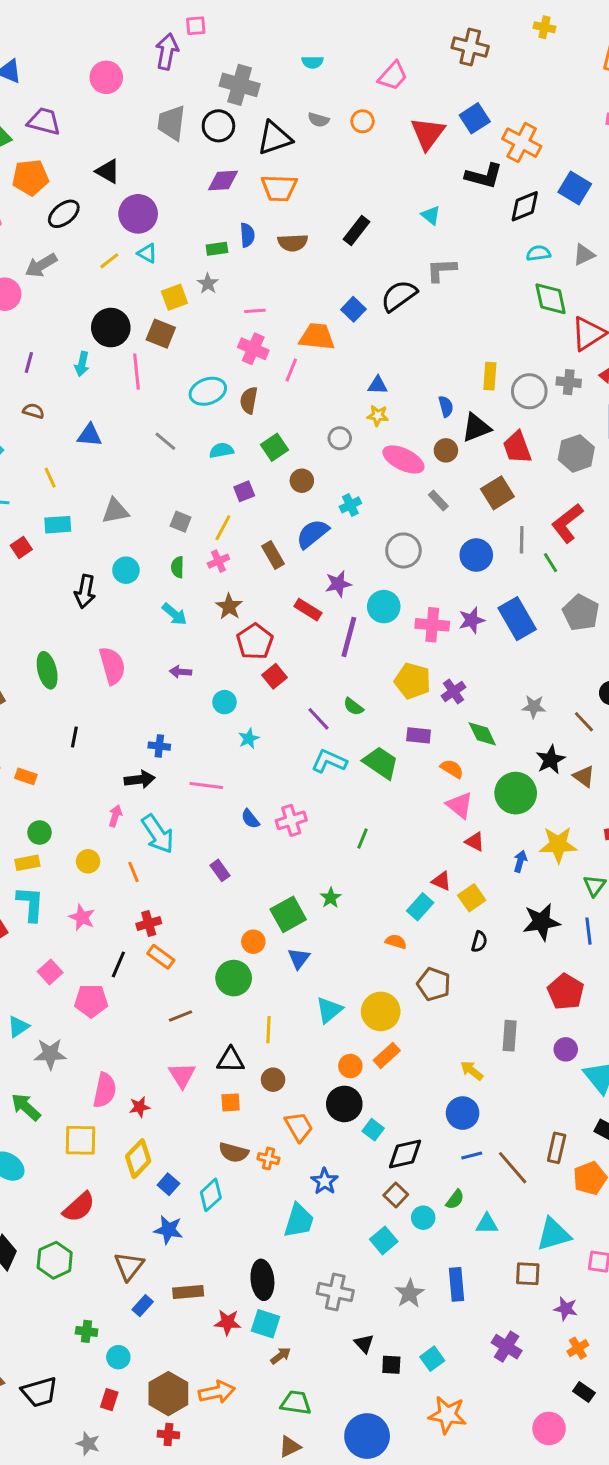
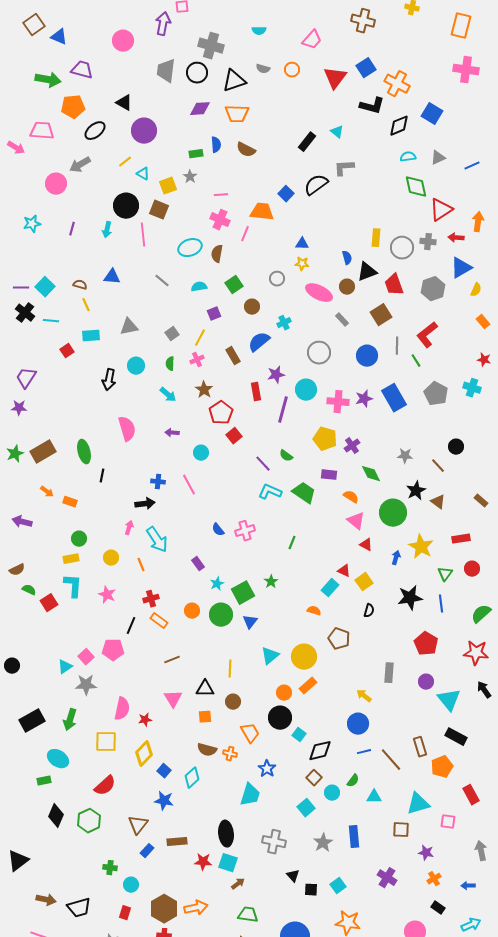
black rectangle: (356, 230) -> (307, 142), moved
brown semicircle: (293, 243) -> (246, 150), turned 30
cyan triangle: (147, 253) -> (143, 174), moved
brown semicircle: (33, 411) -> (80, 285), moved
gray square: (181, 522) -> (172, 334), turned 32
red rectangle: (308, 610) -> (256, 392), turned 48
green ellipse: (47, 670) -> (84, 452), moved
cyan star: (249, 738) -> (217, 584), moved
pink line: (206, 785) -> (189, 485), moved, turned 55
yellow star: (558, 845) -> (421, 547), turned 30
orange circle: (253, 942) -> (192, 611), moved
pink square: (50, 972) -> (86, 657), moved
green circle: (234, 978) -> (221, 615), moved
green arrow: (26, 1107) -> (70, 720), turned -115
brown rectangle: (557, 1148) -> (420, 747), turned -30

